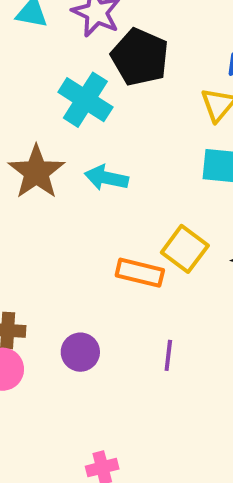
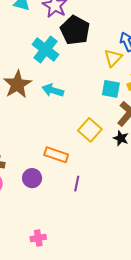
orange rectangle: (140, 273) -> (56, 155), moved

